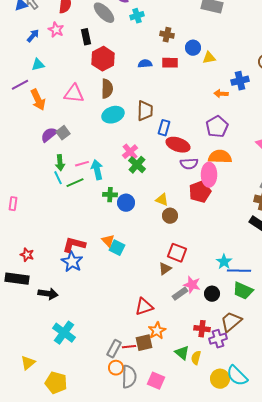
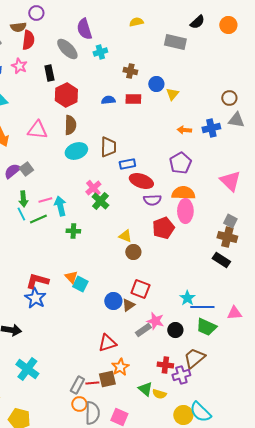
yellow triangle: (209, 58) -> (172, 94), turned -40
blue cross: (240, 81) -> (211, 128), moved
blue rectangle: (164, 128) -> (127, 164), turned 63
pink ellipse: (209, 175) -> (185, 211), moved
blue circle: (126, 203) -> (113, 301), moved
yellow semicircle: (196, 358) -> (159, 394), turned -88

